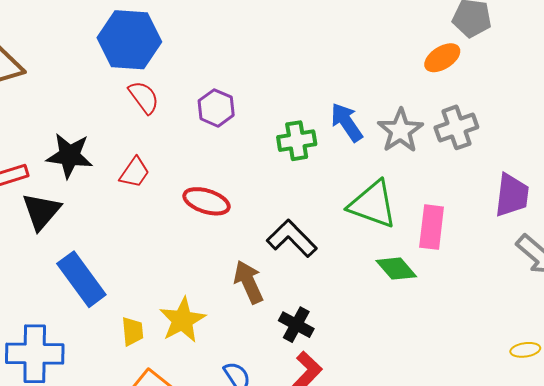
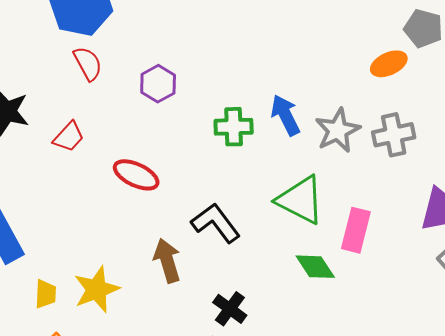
black cross: (296, 325) -> (230, 309), moved

